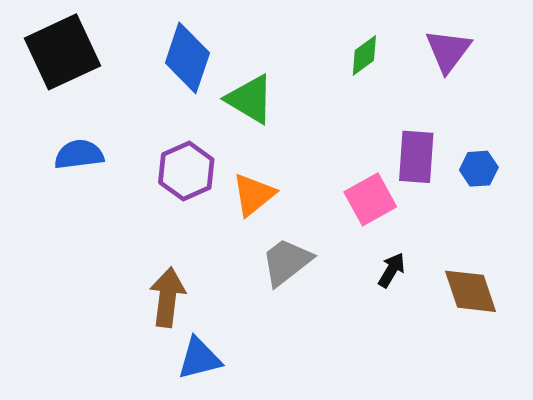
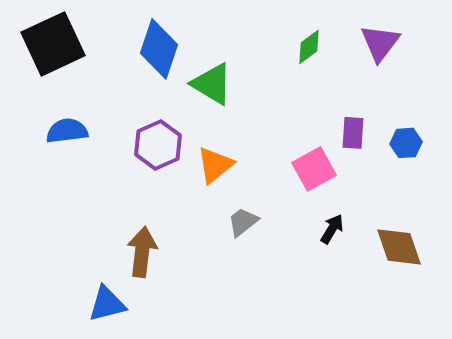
purple rectangle: (416, 157) -> (353, 133), size x0.7
gray trapezoid: (287, 262) -> (243, 222), size x0.7
blue triangle: (199, 359) -> (107, 304), moved

